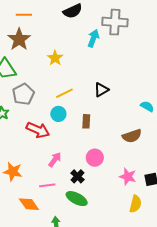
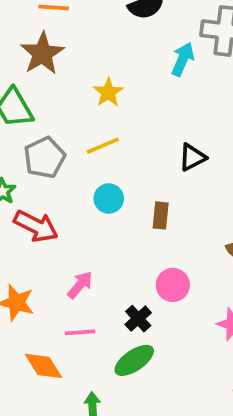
yellow line: (64, 93) -> (103, 146), moved
red arrow: (38, 130) -> (36, 226), moved
pink arrow: (55, 159) -> (80, 285), moved
green ellipse: (77, 199) -> (134, 360), turned -65

